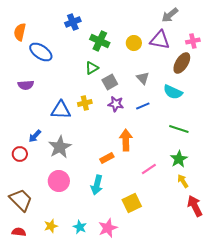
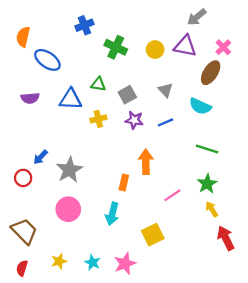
pink cross: (193, 41) -> (223, 47), turned -32
green triangle: (92, 68) -> (98, 84), moved, turned 40
blue triangle: (61, 110) -> (71, 99), moved
orange rectangle: (107, 158) -> (124, 183), turned -48
red semicircle: (19, 232) -> (22, 268), turned -80

